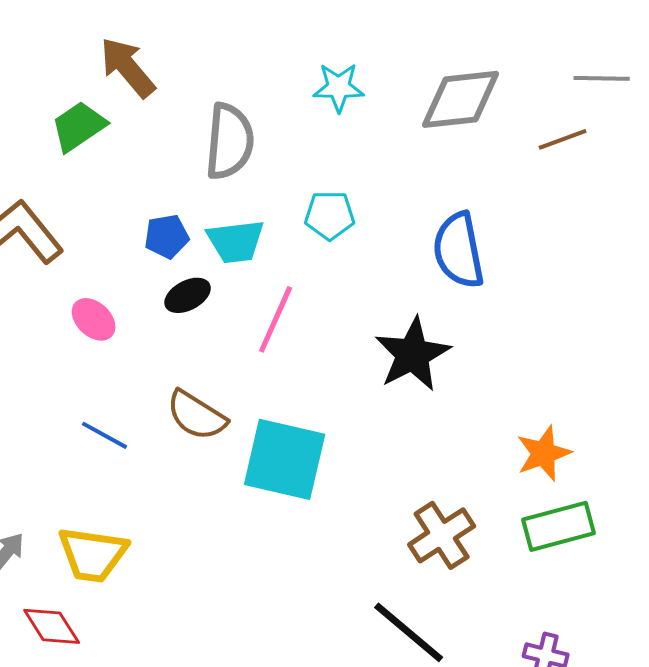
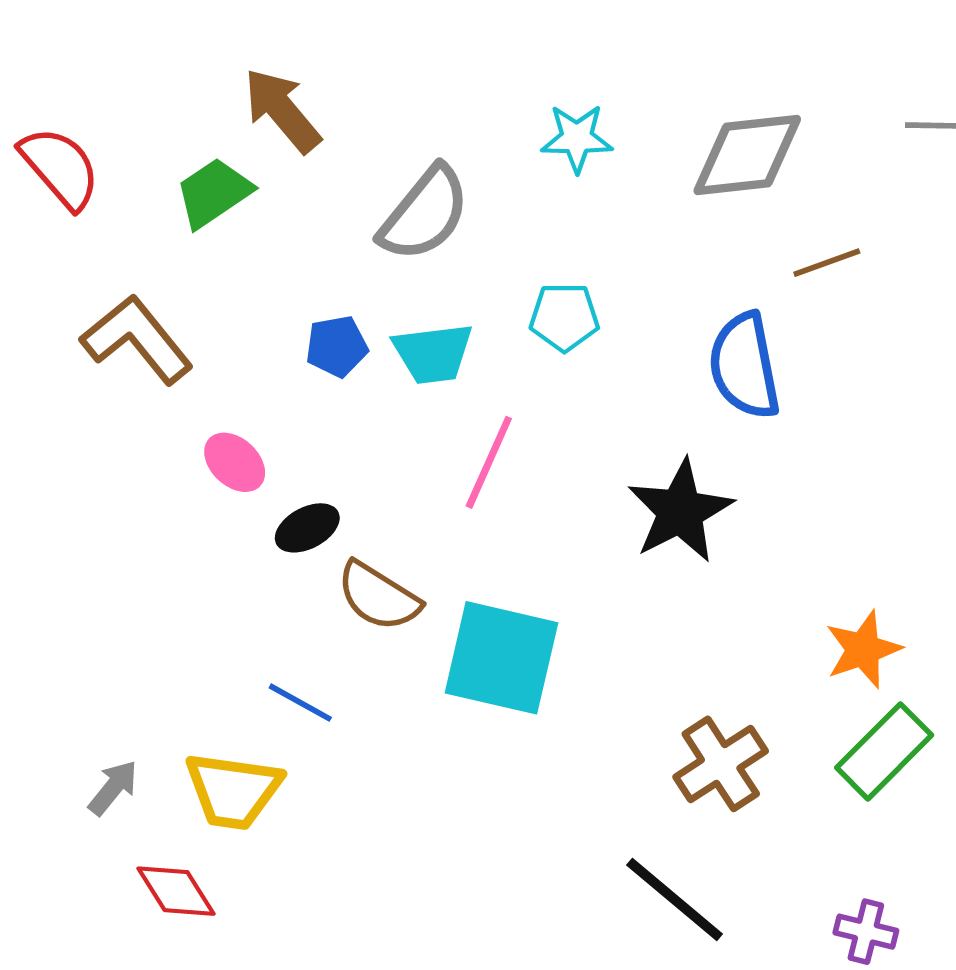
brown line: (563, 139) -> (827, 263), moved
gray semicircle: (230, 141) -> (425, 214), turned 34
black ellipse: (188, 295) -> (307, 528), moved
blue line: (105, 435) -> (300, 703), moved
green rectangle: (559, 526) -> (884, 751), turned -30

